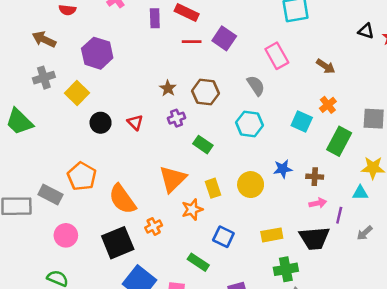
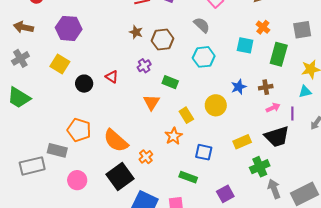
gray cross: (44, 78) -> (20, 58), moved
brown star: (168, 88) -> (136, 32), moved
orange triangle: (173, 179) -> (151, 102), moved, size x0.7

